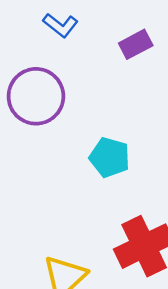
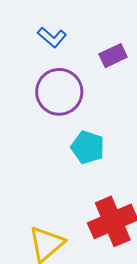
purple circle: (36, 96) -> (59, 92), moved

